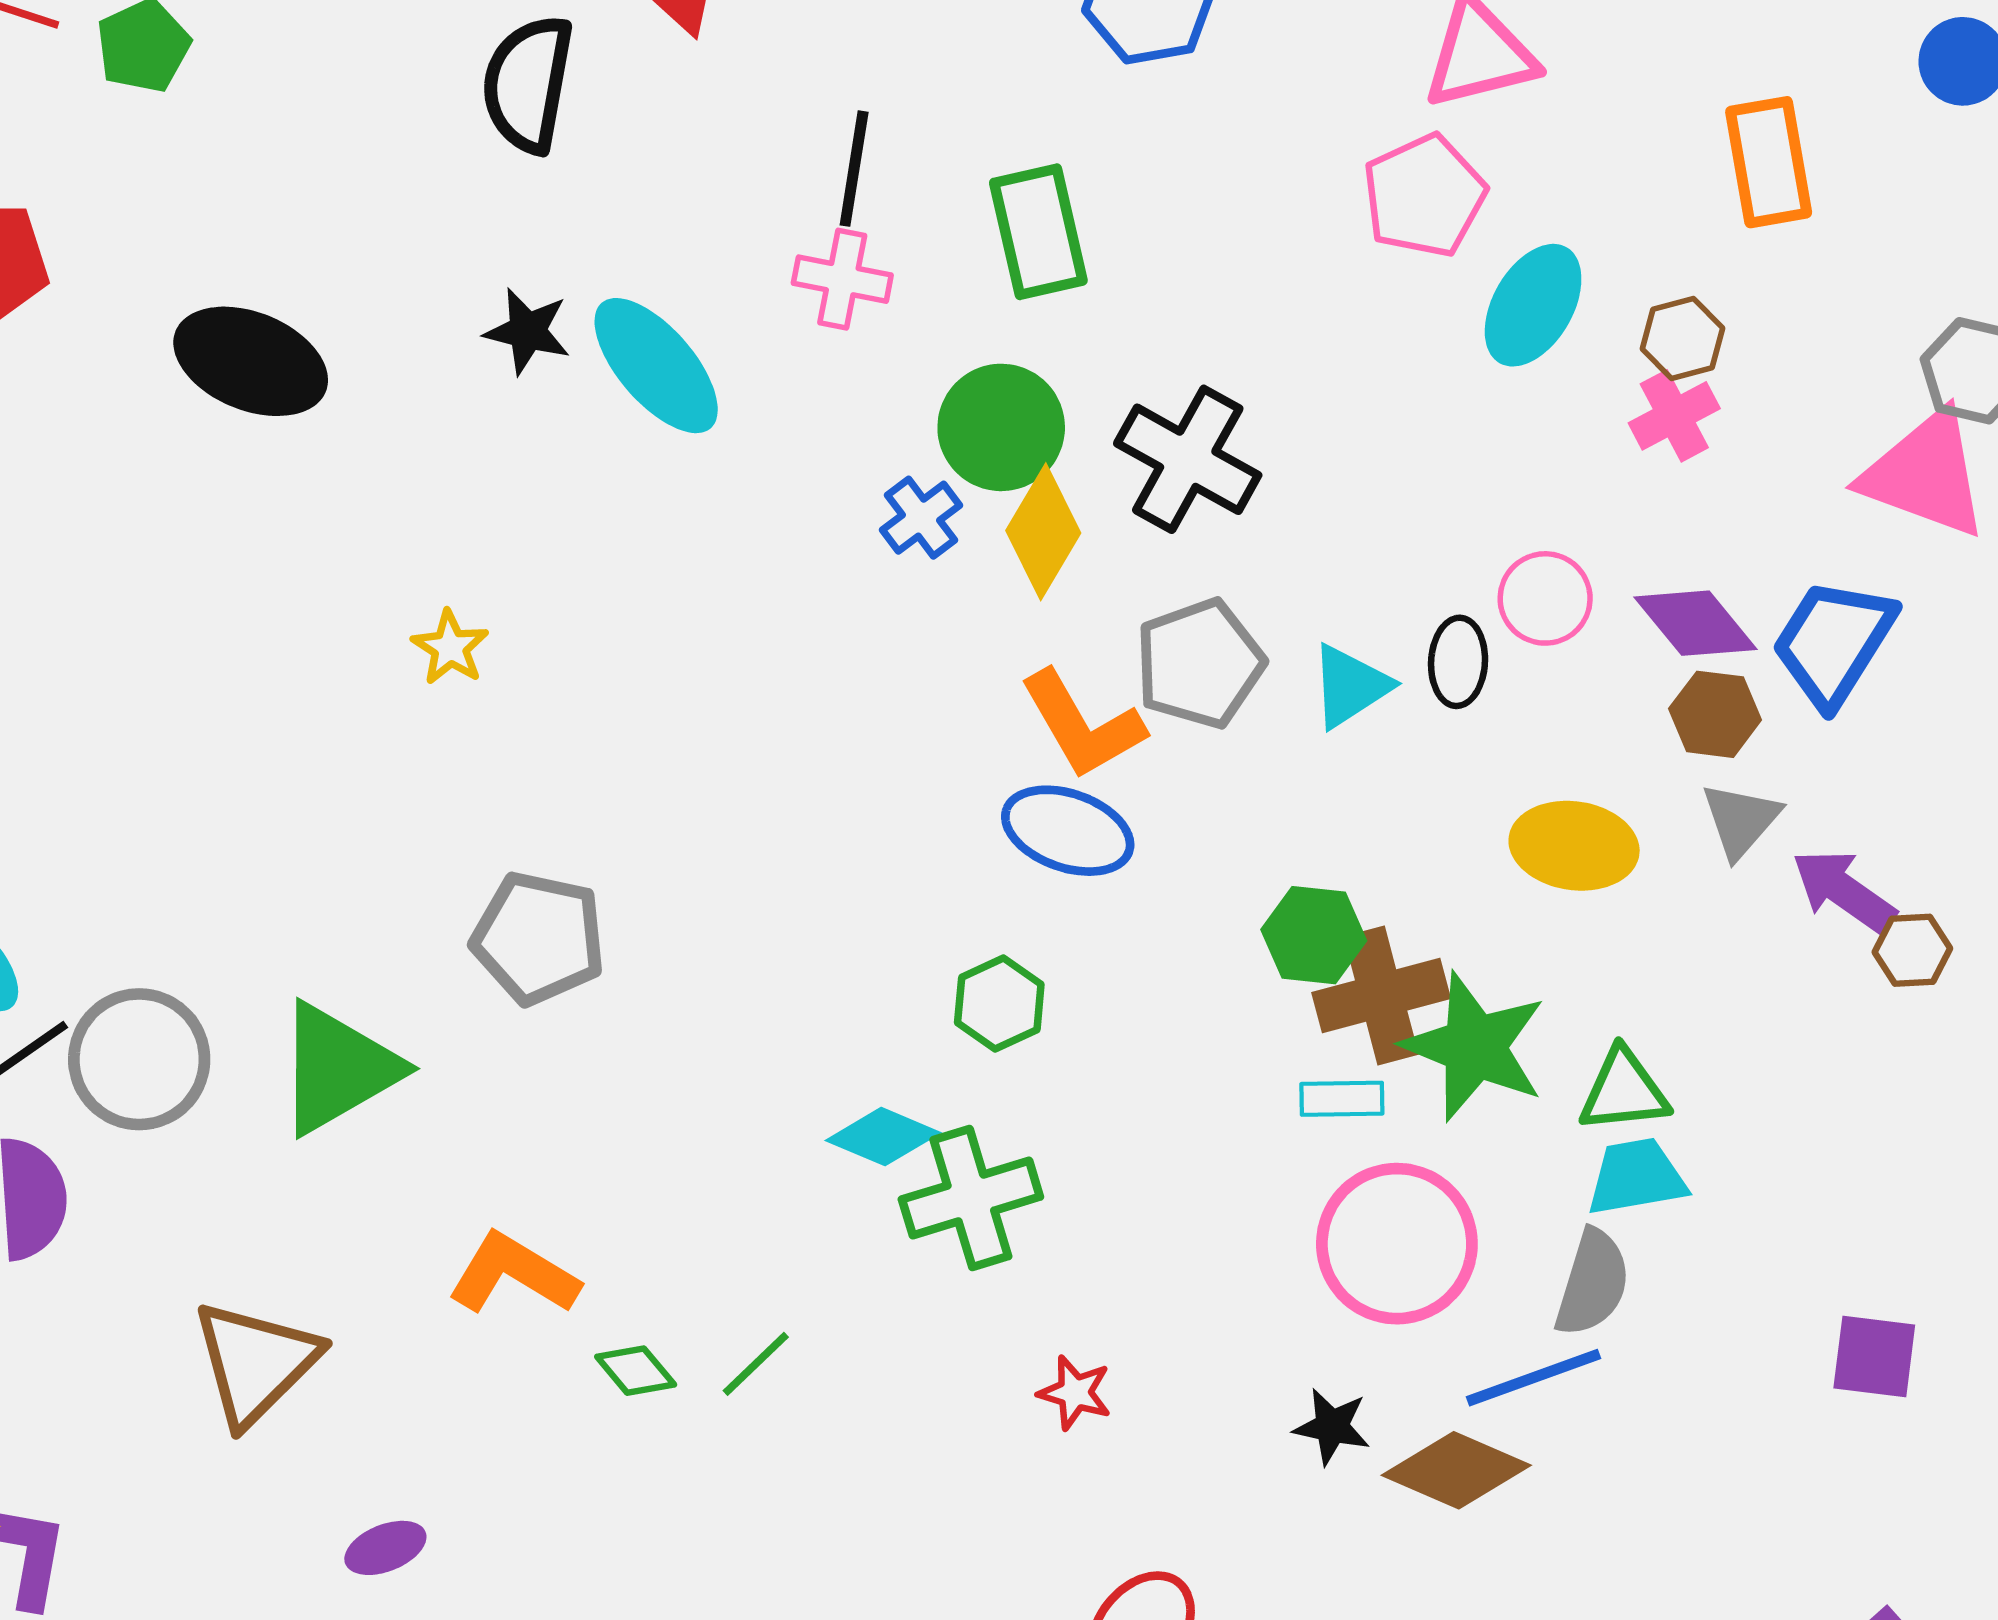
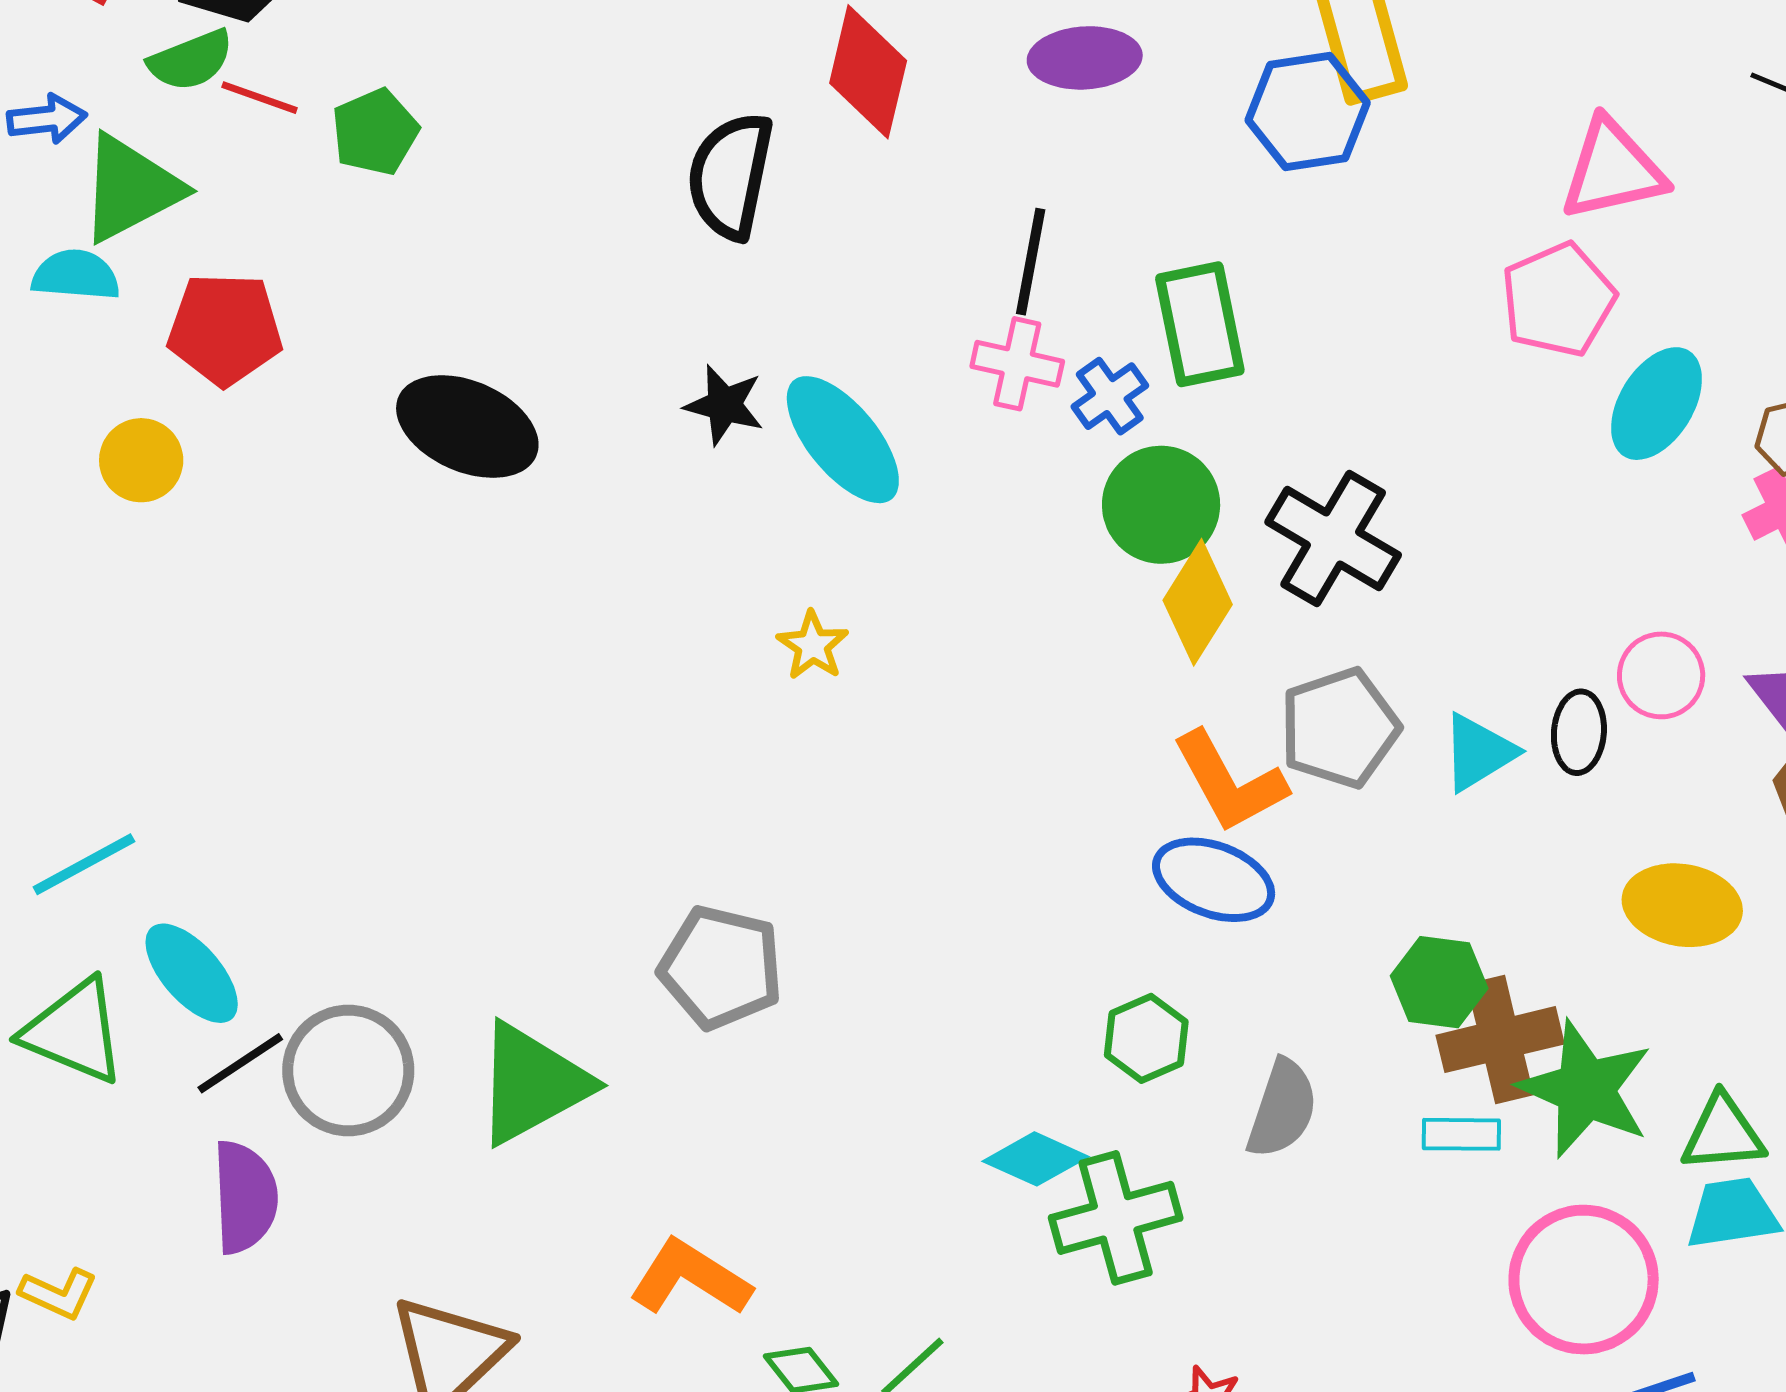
blue cross: (921, 518) -> (1110, 396), moved
yellow star: (450, 647) -> (813, 645), moved
pink circle: (1397, 1244) -> (1584, 1280), moved
gray semicircle: (1592, 1283) -> (1282, 1109), moved

